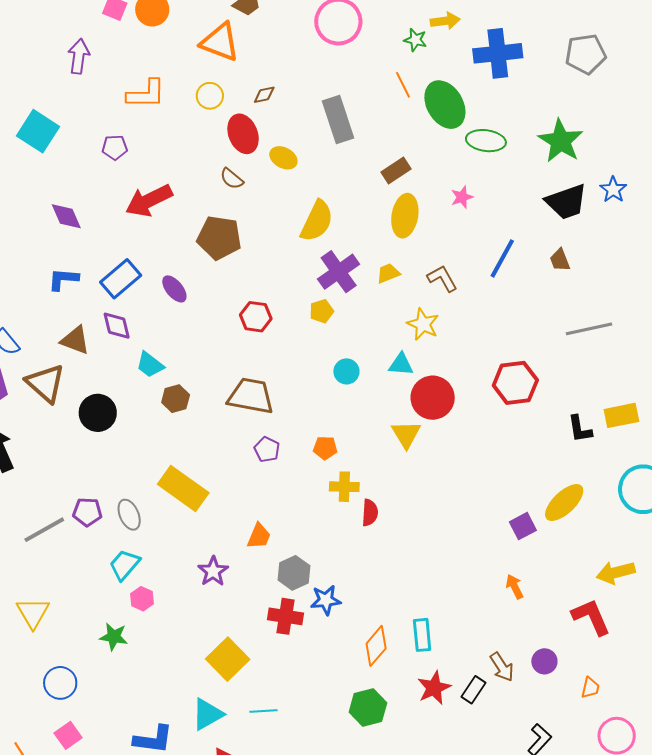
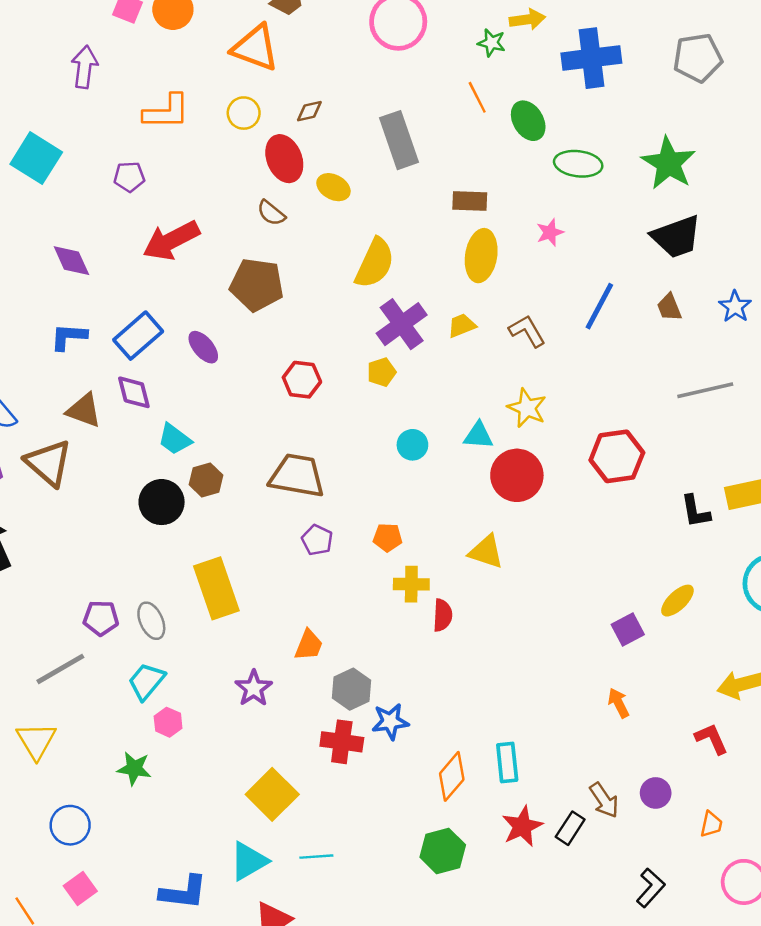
green ellipse: (445, 105) -> (528, 121), size x0.7
brown rectangle: (396, 170) -> (470, 201), turned 36
blue star: (613, 190) -> (735, 307), moved
yellow star: (423, 324) -> (527, 408), moved
black circle: (98, 413) -> (162, 502), moved
yellow triangle: (406, 434) -> (486, 552), moved, turned -40
yellow rectangle: (183, 488) -> (216, 588), turned 36
yellow ellipse: (564, 503) -> (677, 601), size x0.7
gray line: (44, 530) -> (60, 669), moved
red L-shape: (591, 617) -> (712, 739), size x0.7

